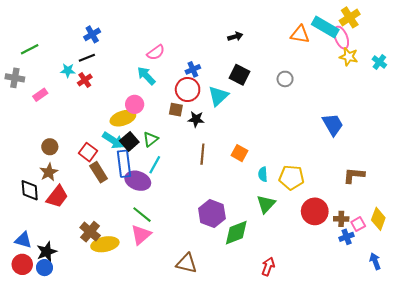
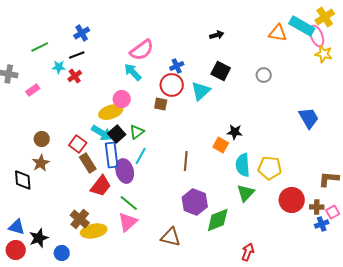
green line: (30, 49) -> (40, 47), moved
pink semicircle: (156, 52) -> (142, 50), size x1.4
black star: (196, 119) -> (235, 132), moved
brown line: (202, 154) -> (186, 161), moved
cyan semicircle: (263, 174) -> (243, 165), size x1.6
brown L-shape: (354, 175) -> (329, 179), moved
purple ellipse: (138, 181) -> (125, 171), turned 55
red trapezoid: (57, 197) -> (101, 186), moved
brown triangle: (187, 263) -> (171, 237), moved
blue circle: (45, 268) -> (62, 253), moved

